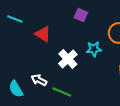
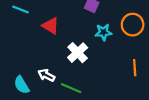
cyan star: (94, 49) -> (103, 32), moved

